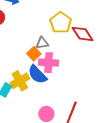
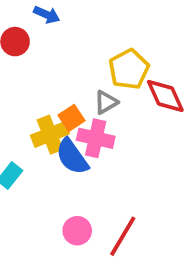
gray triangle: (42, 43) -> (106, 102), moved, turned -32
yellow cross: (20, 81) -> (50, 135), moved

